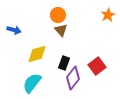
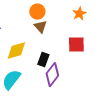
orange star: (108, 15) -> (79, 14), moved
red square: (97, 66) -> (76, 45), moved, turned 36

